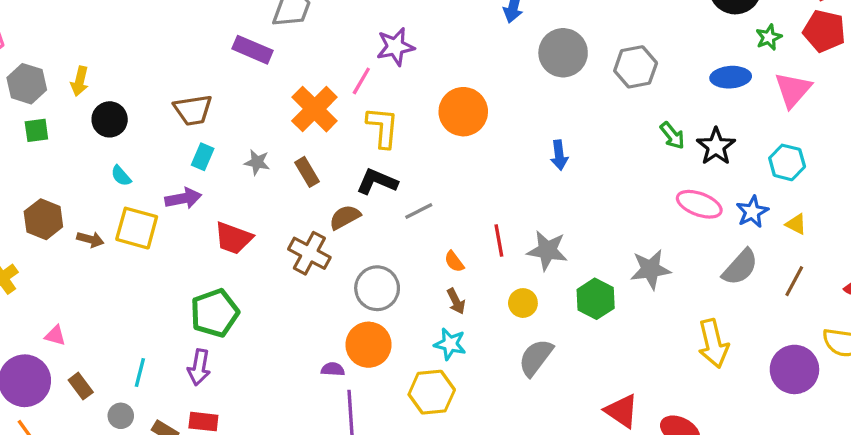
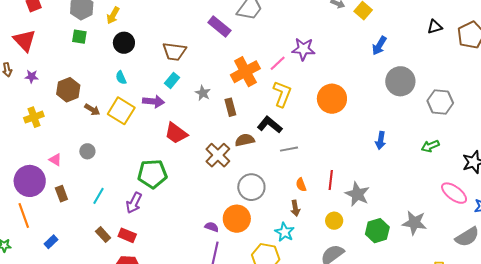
green arrow: (672, 136) -> (430, 146), moved, turned 90
gray circle: (121, 416) -> (87, 151), moved

